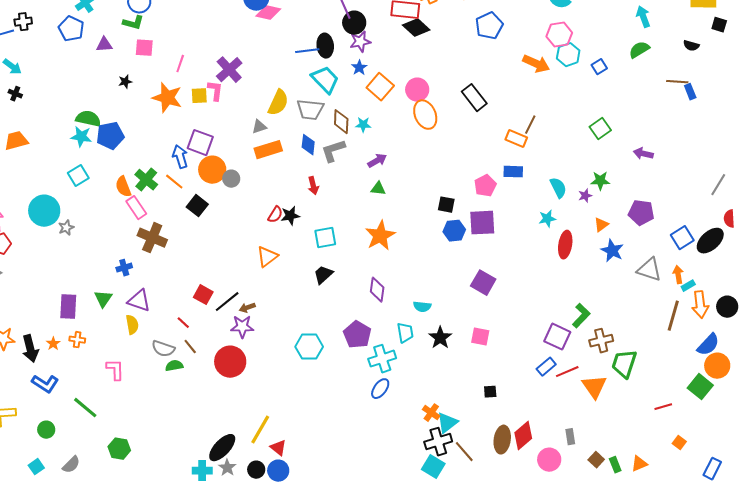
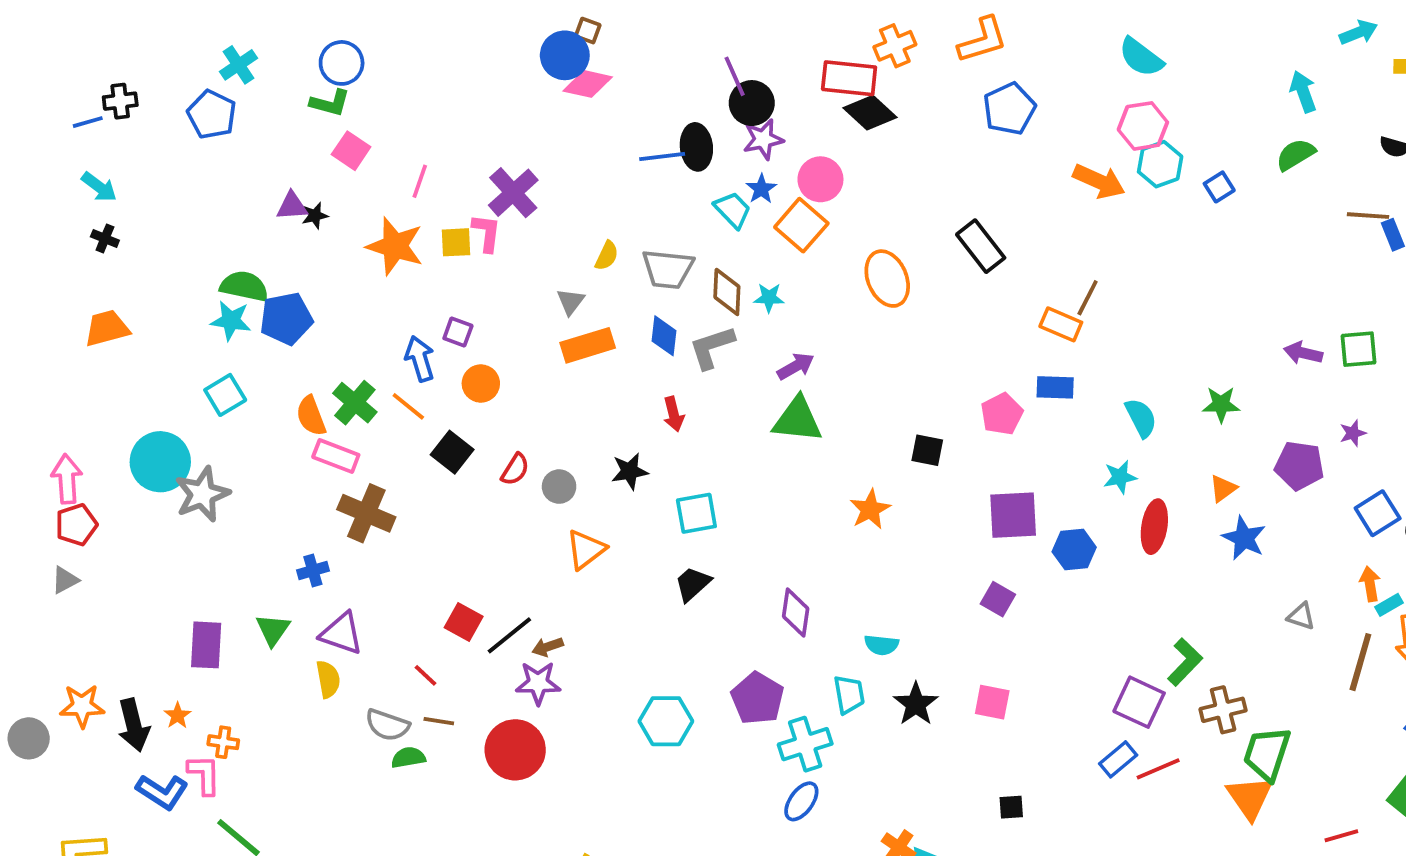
purple triangle: (104, 45) -> (292, 206), moved
pink square: (144, 48) -> (351, 151), turned 30
cyan trapezoid: (325, 80) -> (733, 210), moved, size x0.7
pink circle: (417, 90) -> (820, 179), moved
yellow semicircle: (278, 103) -> (607, 256), size x0.6
gray triangle: (259, 127) -> (570, 301), turned -35
green square: (600, 129) -> (1358, 349), moved, turned 30
purple square: (200, 143) -> (458, 332), size x0.6
orange circle: (212, 170) -> (481, 384), size x0.7
gray circle: (231, 179) -> (559, 487), moved
green triangle: (378, 189) -> (798, 420), size x1.8
purple star: (585, 196) -> (1353, 433), moved
pink rectangle: (136, 208) -> (336, 456), turned -35
red semicircle: (275, 215) -> (515, 469), moved
purple square: (482, 223) -> (1013, 515), moved
gray star: (66, 228) -> (202, 494), size x1.8
blue hexagon: (454, 231) -> (1074, 550), moved
orange star: (380, 236) -> (870, 509), moved, size x0.7
gray triangle: (649, 270) -> (1301, 616), moved, size x0.6
purple square: (483, 283) -> (998, 599), size x0.7
orange cross: (77, 340) -> (223, 742), moved
brown line: (190, 347) -> (439, 721), turned -42
pink L-shape: (115, 370) -> (204, 775), moved
orange triangle: (594, 387) -> (1250, 798), moved

